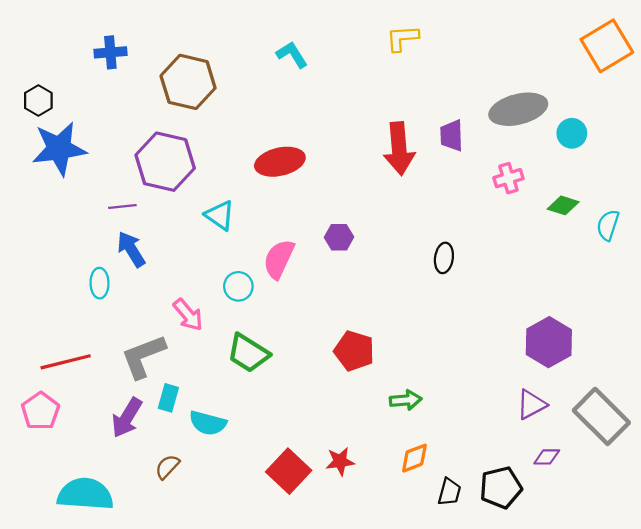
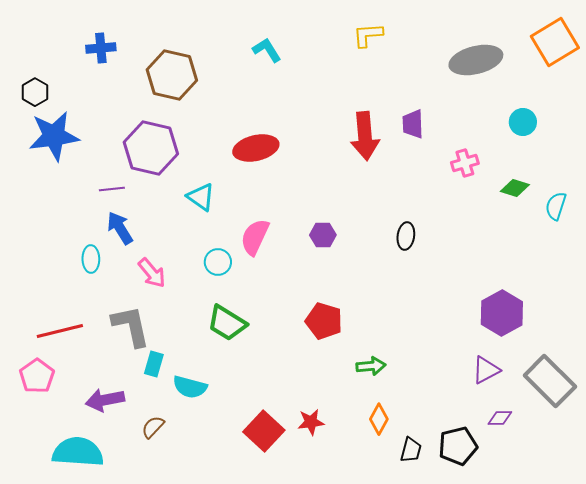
gray ellipse: (518, 109) -> (476, 60), moved
purple hexagon: (339, 237) -> (323, 235), moved
pink arrow: (188, 315) -> (152, 273), moved
gray L-shape: (143, 356) -> (131, 326), turned 99
purple arrow: (127, 418) -> (105, 400), moved, turned 48
orange diamond: (414, 458) -> (379, 419), turned -40

